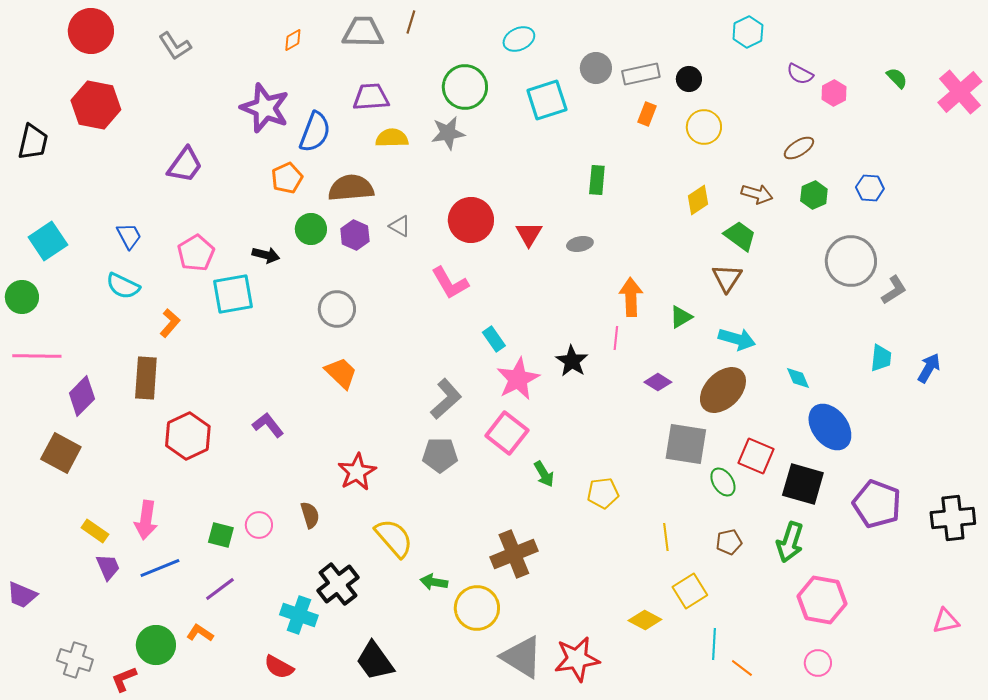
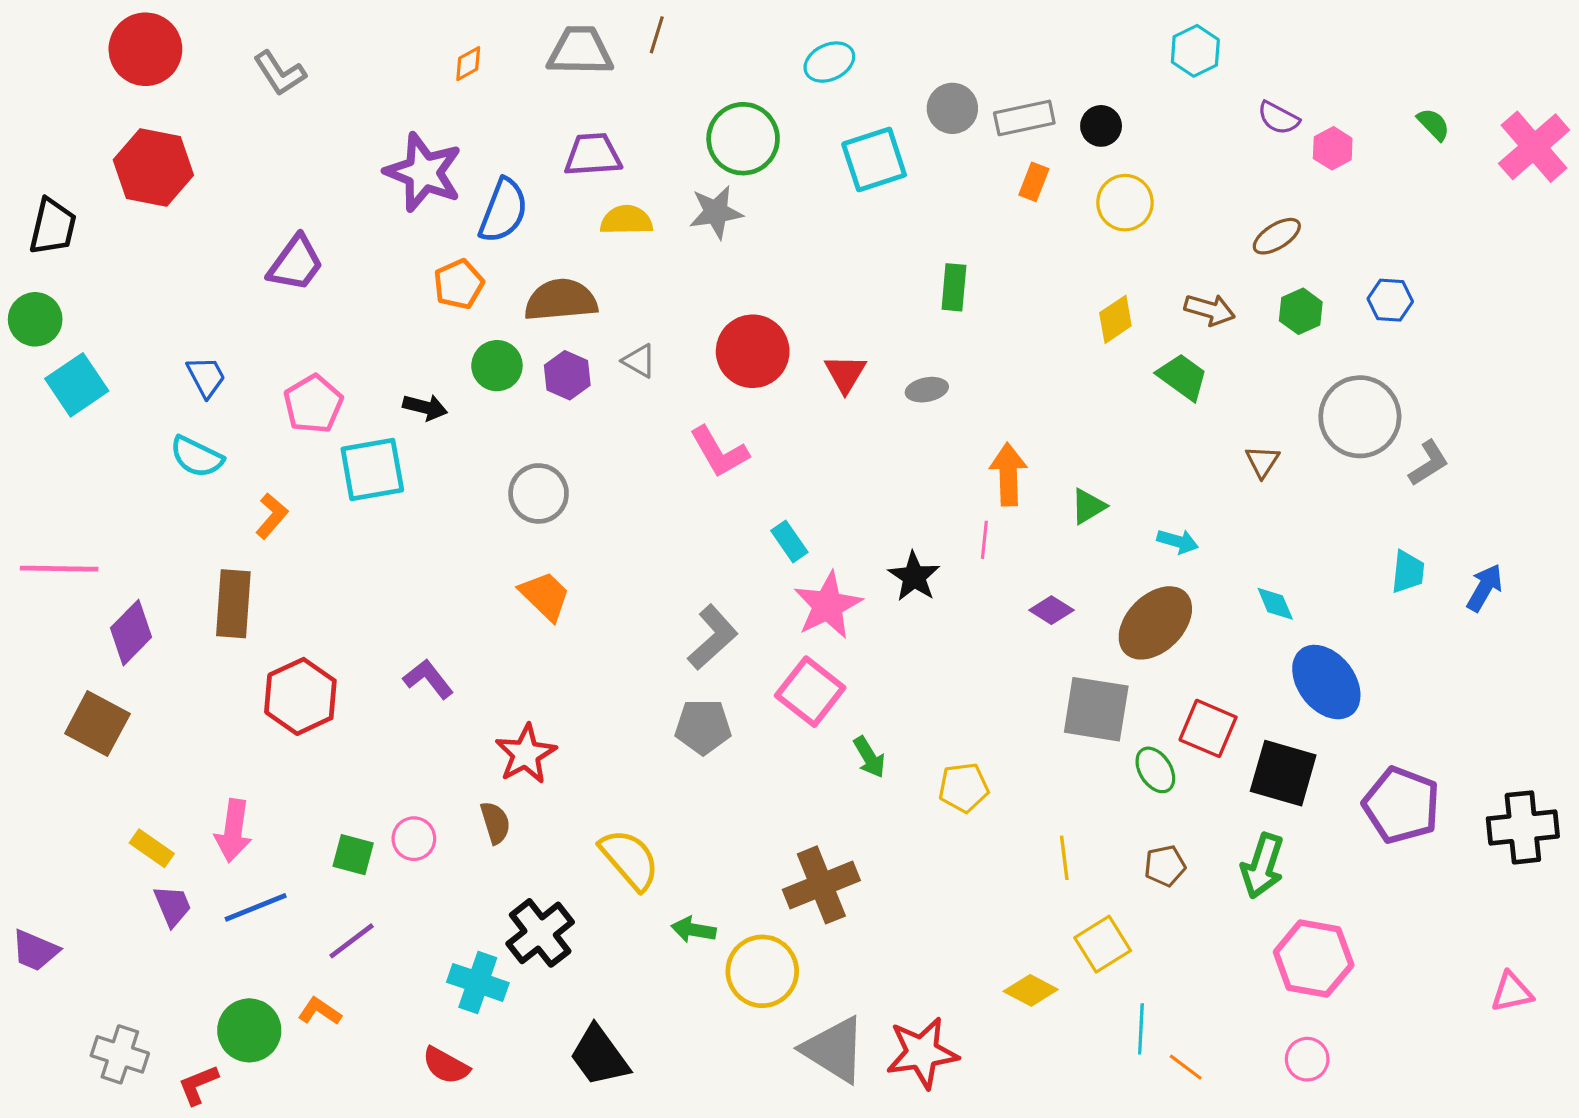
brown triangle: (727, 278) -> (1262, 462), moved, size x0.7
green circle: (22, 297) -> (35, 319), moved
cyan arrow: (737, 339) -> (1178, 541), size x0.7
red star: (357, 472) -> (526, 754), moved

